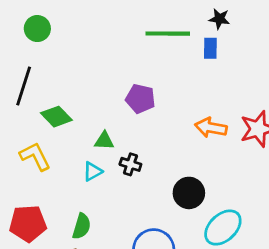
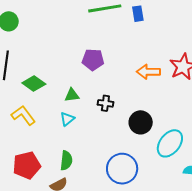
black cross: (130, 164) -> (105, 103), moved

